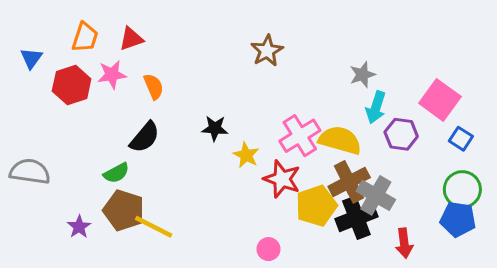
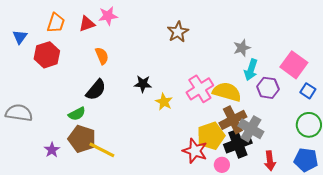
pink star: (112, 75) -> (108, 16), moved
red star: (282, 179) -> (195, 151), moved
blue pentagon: (458, 219) -> (306, 160), moved
pink circle: (268, 249) -> (222, 165), moved

